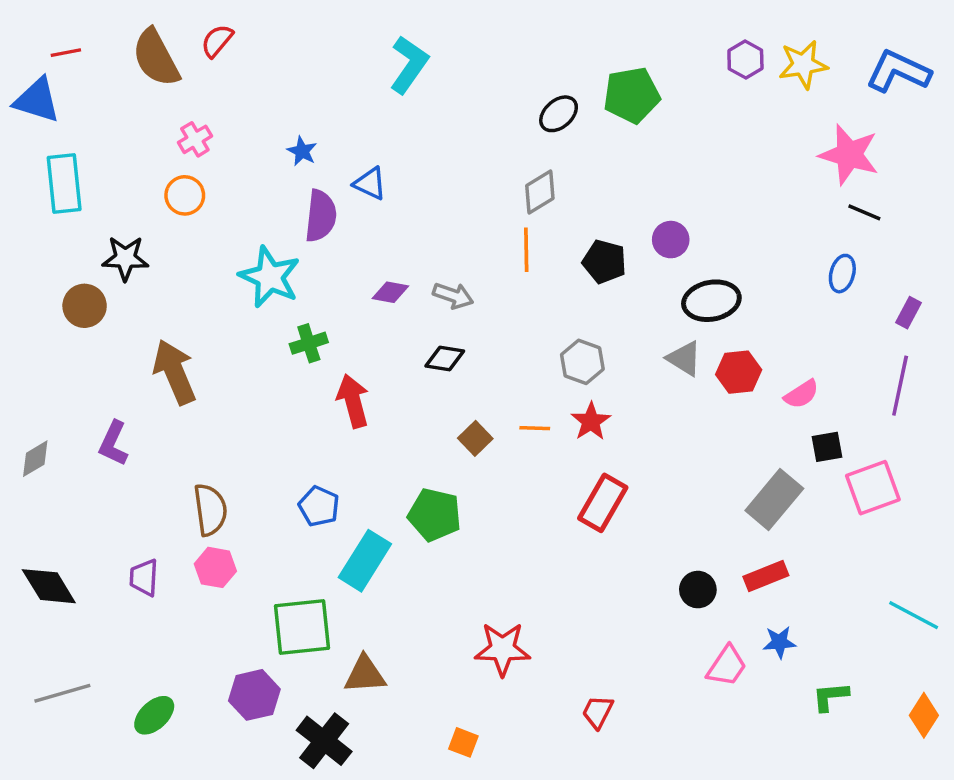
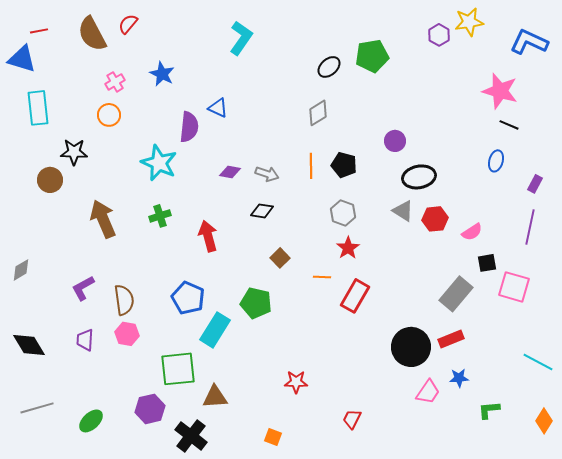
yellow star: (803, 65) -> (469, 22), moved
blue star: (302, 151) -> (162, 74), moved, size x1.4
orange line: (526, 250) -> (311, 166), moved
black pentagon: (604, 262) -> (344, 165), moved
green cross: (309, 343) -> (160, 216), moved
orange line: (535, 428) -> (322, 277), moved
purple L-shape: (113, 443) -> (83, 288), moved, turned 36
pink square: (873, 488) -> (514, 287), turned 36
blue pentagon: (319, 506) -> (188, 298), size x1.4
black circle: (698, 590) -> (411, 347), size x1.8
red star: (502, 649) -> (296, 382), size x0.7

